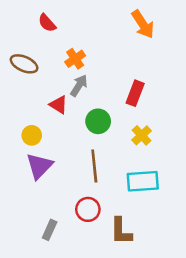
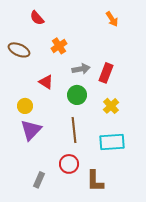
orange arrow: (143, 24) -> (112, 19), size x0.7
gray arrow: (79, 86) -> (81, 69), moved, turned 48

